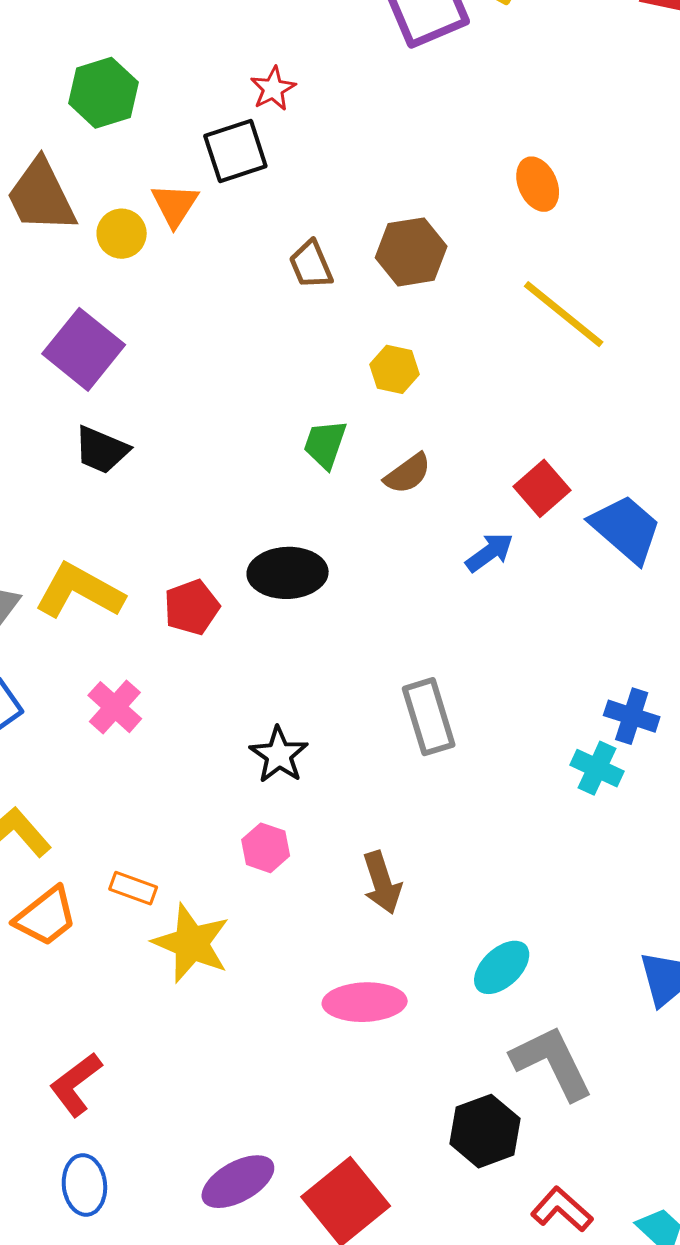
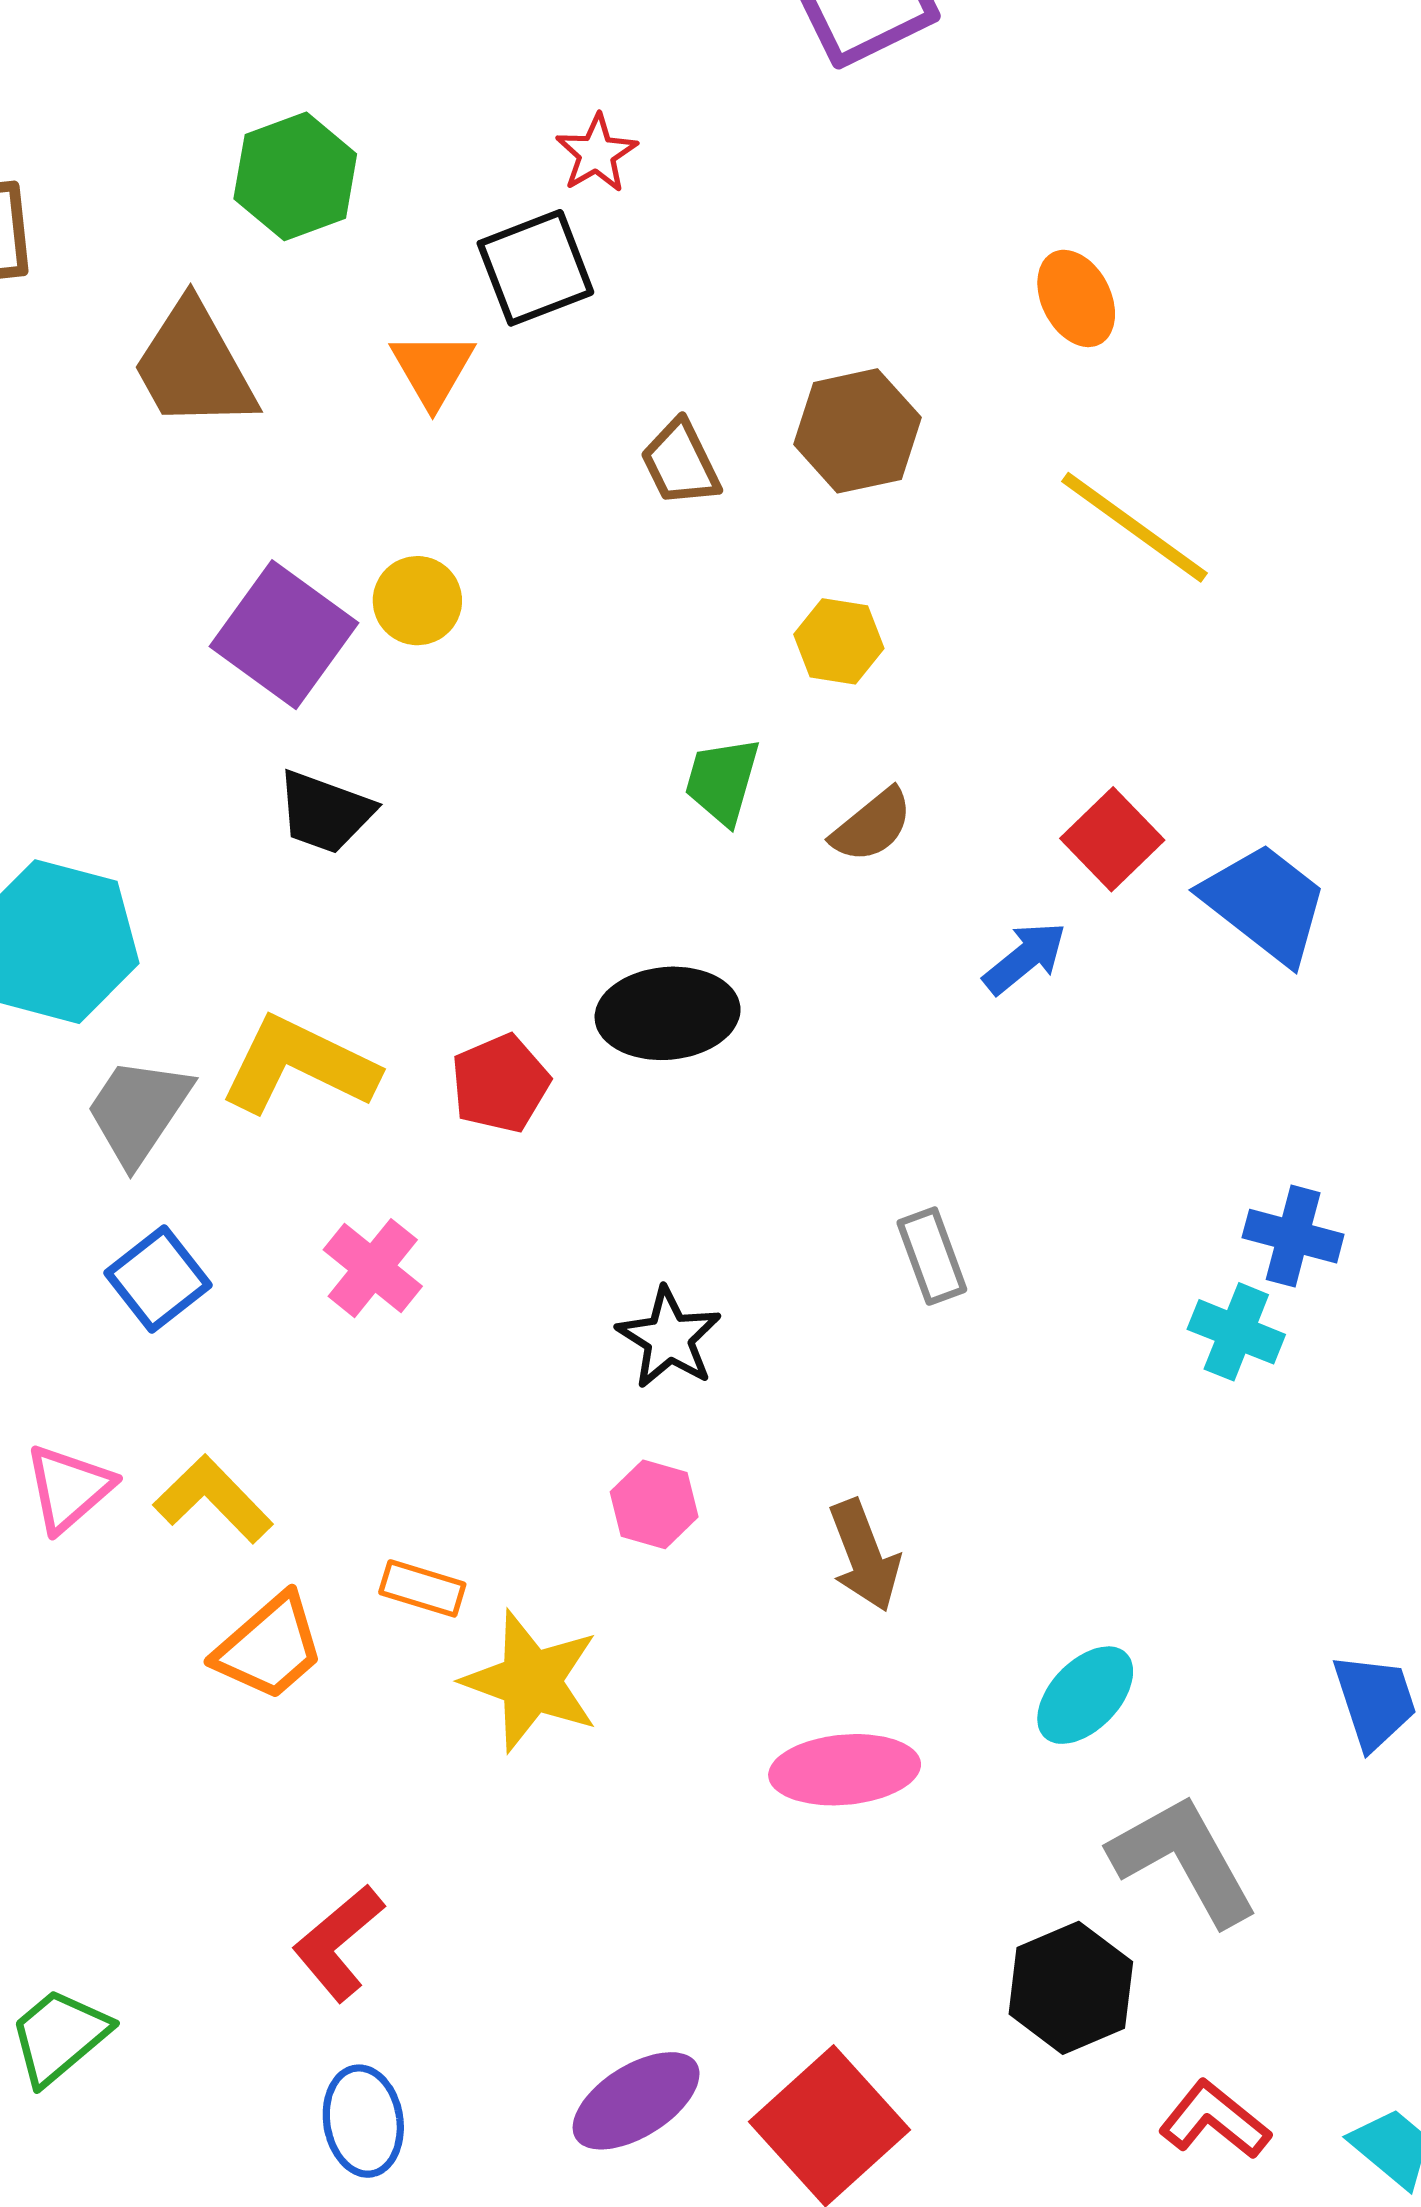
yellow circle: (122, 234) -> (417, 601), moved
gray rectangle: (429, 717) -> (932, 1256), size x0.7

